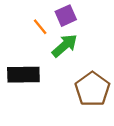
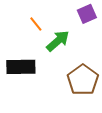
purple square: (66, 16) -> (87, 14), moved

